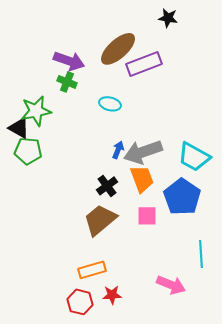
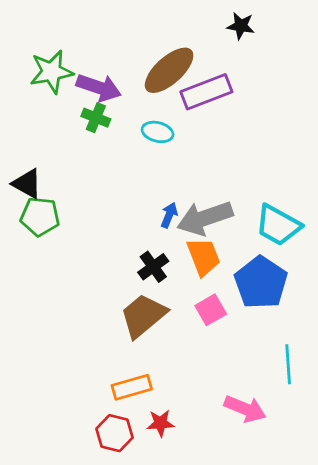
cyan ellipse: (110, 104) -> (158, 132), moved
green star: (36, 111) -> (51, 72), moved
pink square: (147, 216) -> (211, 310), turned -30

